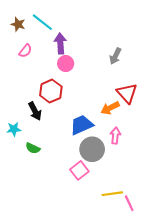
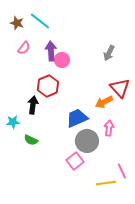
purple arrow: (60, 43) -> (51, 51), moved
black arrow: (35, 111) -> (33, 105), turned -144
pink line: (129, 203) -> (122, 171), moved

